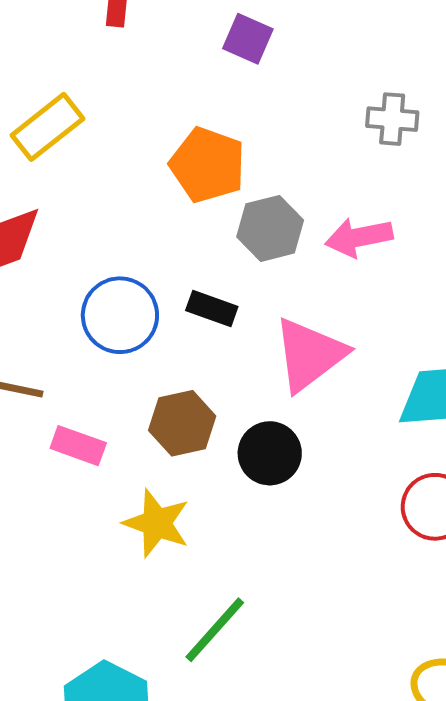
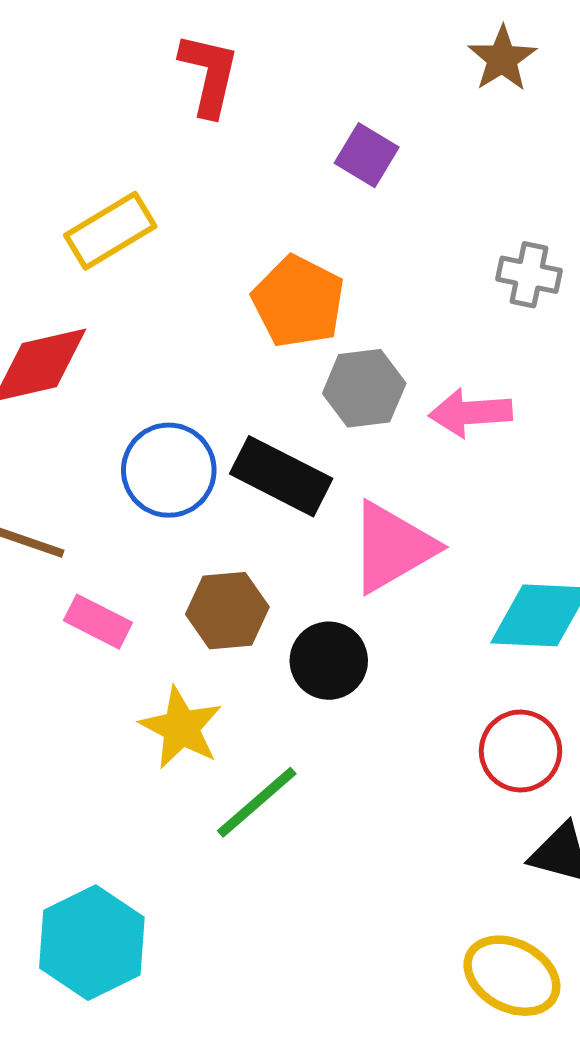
black rectangle: (212, 309) -> (281, 476), size x1.6
green line: (215, 630) -> (257, 802), moved

